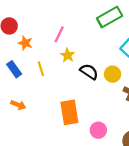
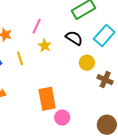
black semicircle: (89, 72) -> (74, 38), moved
pink circle: (98, 130) -> (62, 118), moved

